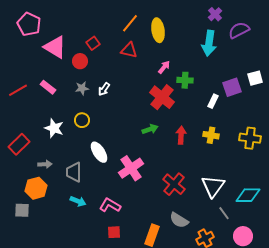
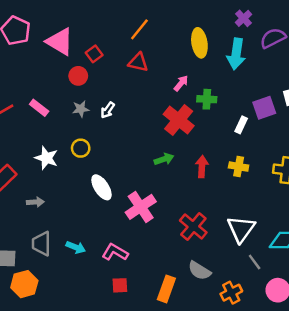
yellow ellipse: (158, 30) -> (199, 43), moved
pink triangle: (55, 47) -> (60, 42), moved
gray trapezoid: (74, 172) -> (41, 244), moved
orange hexagon: (36, 188) -> (24, 284), moved

